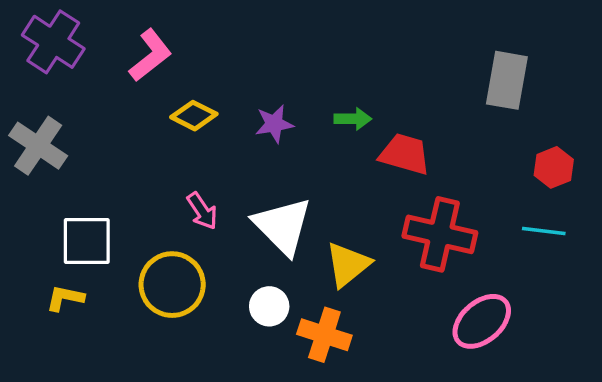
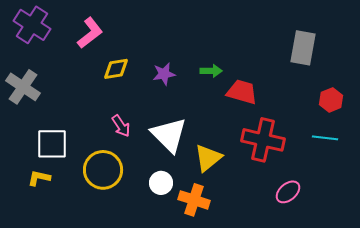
yellow diamond: (194, 116) -> (116, 69), turned -36
pink ellipse: (482, 321) -> (288, 192), size x0.7

